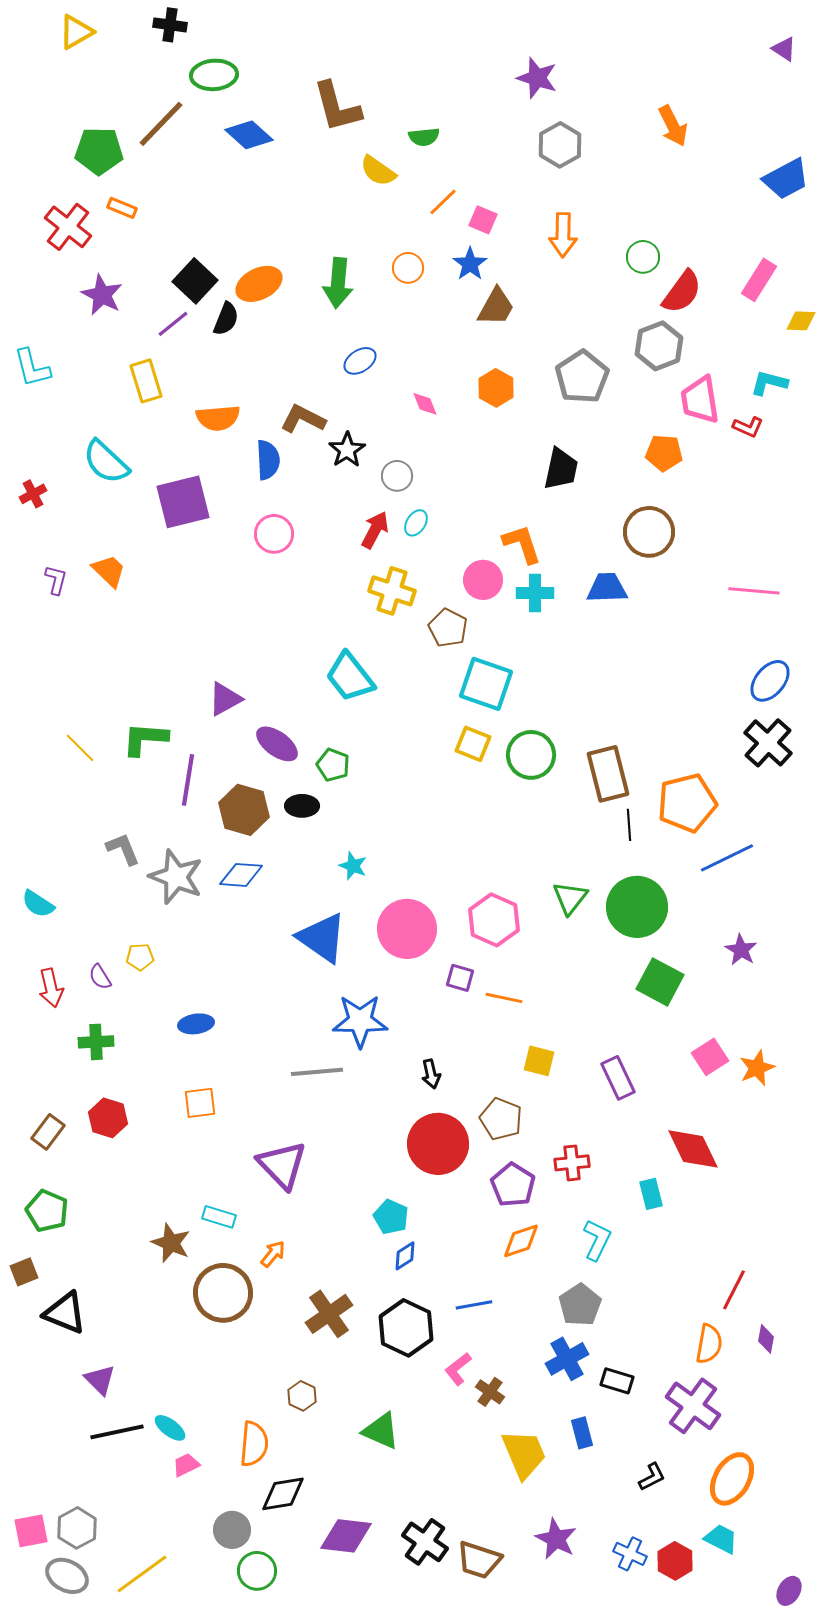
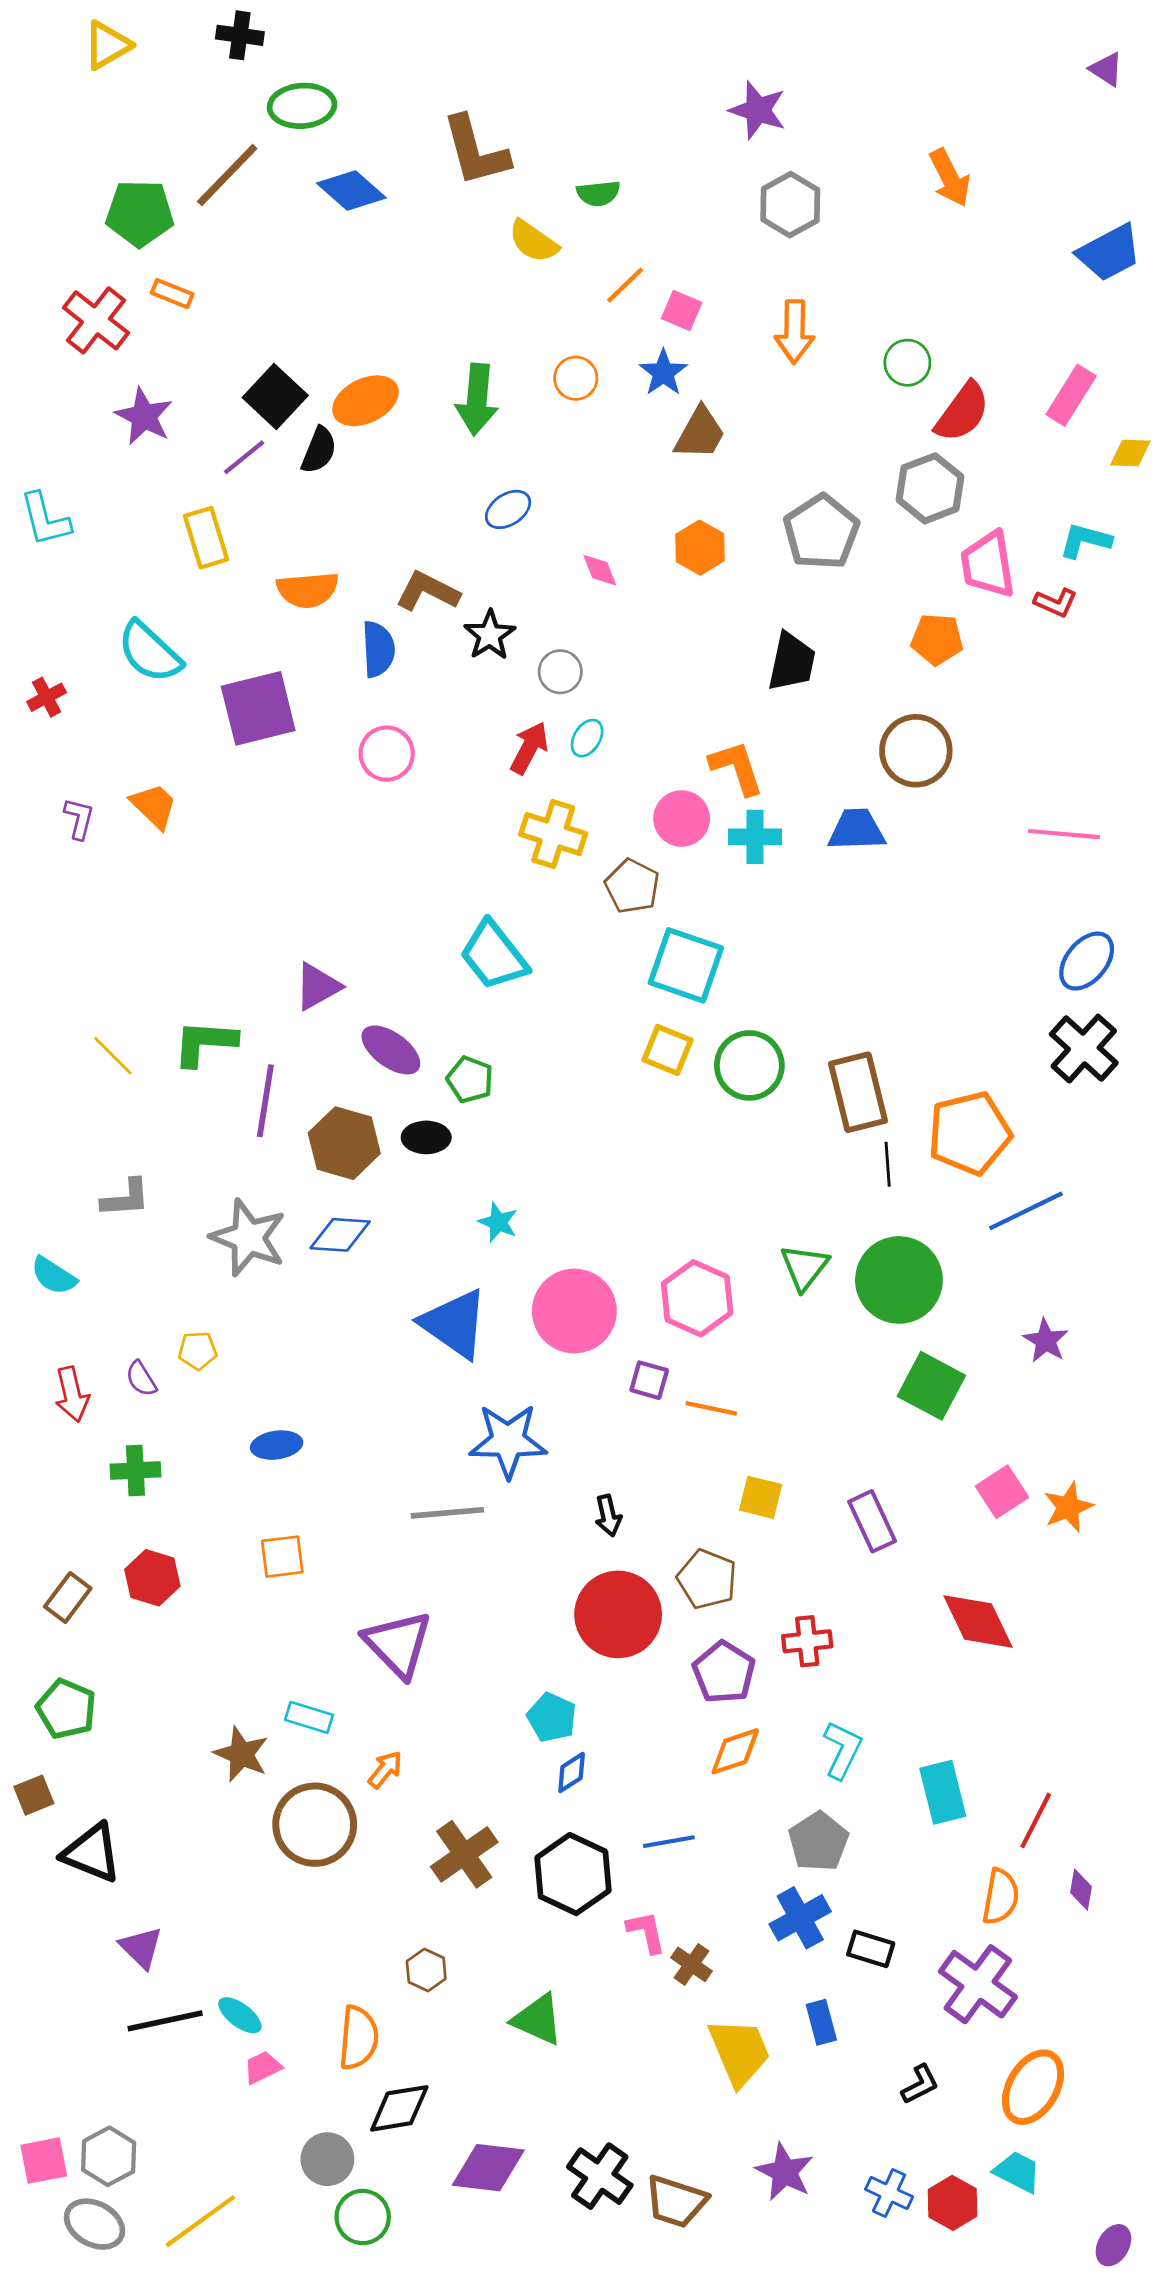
gray L-shape: (123, 849) -> (126, 1198), moved, turned 108
cyan rectangle: (651, 1194) -> (943, 1792), moved, size x1.4
pink L-shape: (458, 1369) -> (646, 1932), turned 116

